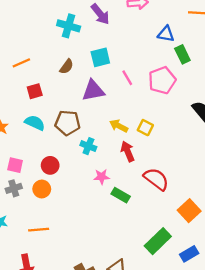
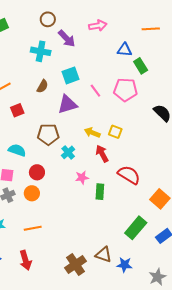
pink pentagon: (162, 80) -> (125, 90), turned 30
cyan semicircle: (35, 123) -> (17, 150), moved
cyan cross: (88, 146) -> (68, 152), turned 32
green rectangle: (121, 195) -> (100, 192), turned 70

